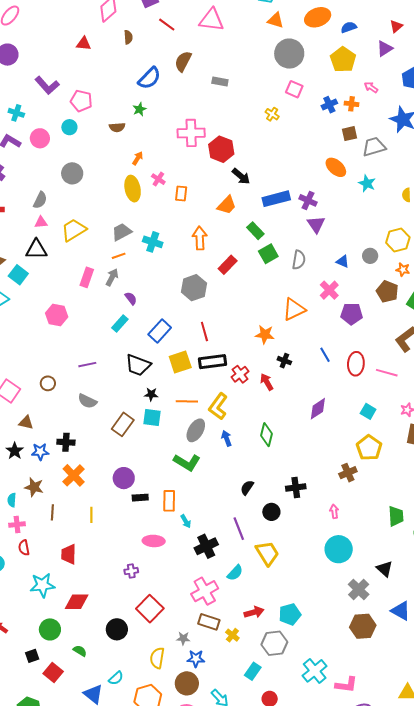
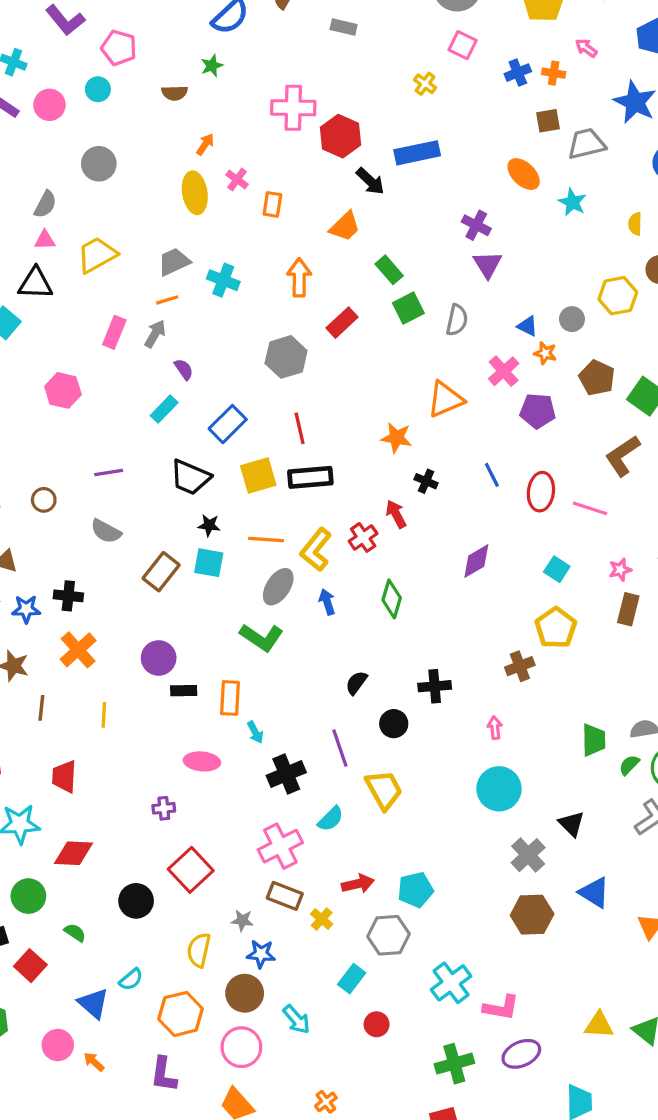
blue rectangle: (276, 199) -> (417, 153), moved
orange star: (403, 270) -> (545, 353), moved
red cross: (240, 374) -> (363, 537), moved

